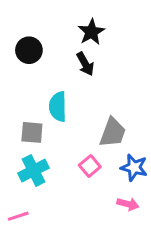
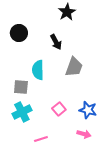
black star: (91, 32) -> (67, 12), moved
gray trapezoid: (113, 132) -> (74, 67), moved
pink line: (18, 216) -> (41, 139), moved

